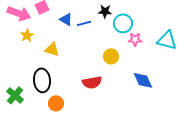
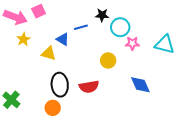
blue triangle: (66, 19) -> (63, 39), moved
black ellipse: (42, 80) -> (60, 85), moved

